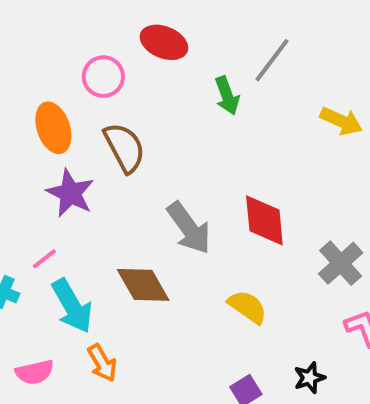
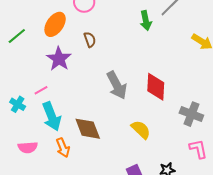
orange ellipse: (53, 128) -> (55, 24), turned 45
brown semicircle: (124, 148) -> (90, 40), size x0.6
gray cross: (341, 263) -> (191, 114), turned -35
brown diamond: (143, 285) -> (88, 129), moved

